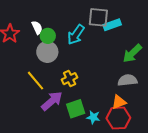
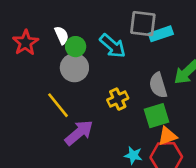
cyan arrow: (76, 35) -> (113, 46), turned -85
yellow cross: (70, 79) -> (118, 99), moved
gray semicircle: (128, 80) -> (158, 85), moved, turned -102
green square: (76, 109) -> (157, 116), moved

